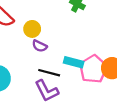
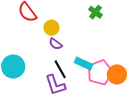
black line: (49, 73) -> (60, 69), turned 36

